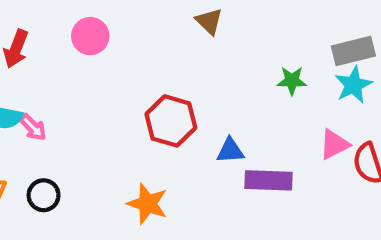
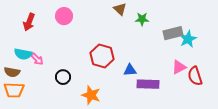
gray rectangle: (353, 51) -> (173, 33), moved
green star: (292, 81) -> (142, 19), moved
black circle: (44, 195) -> (63, 77), moved

